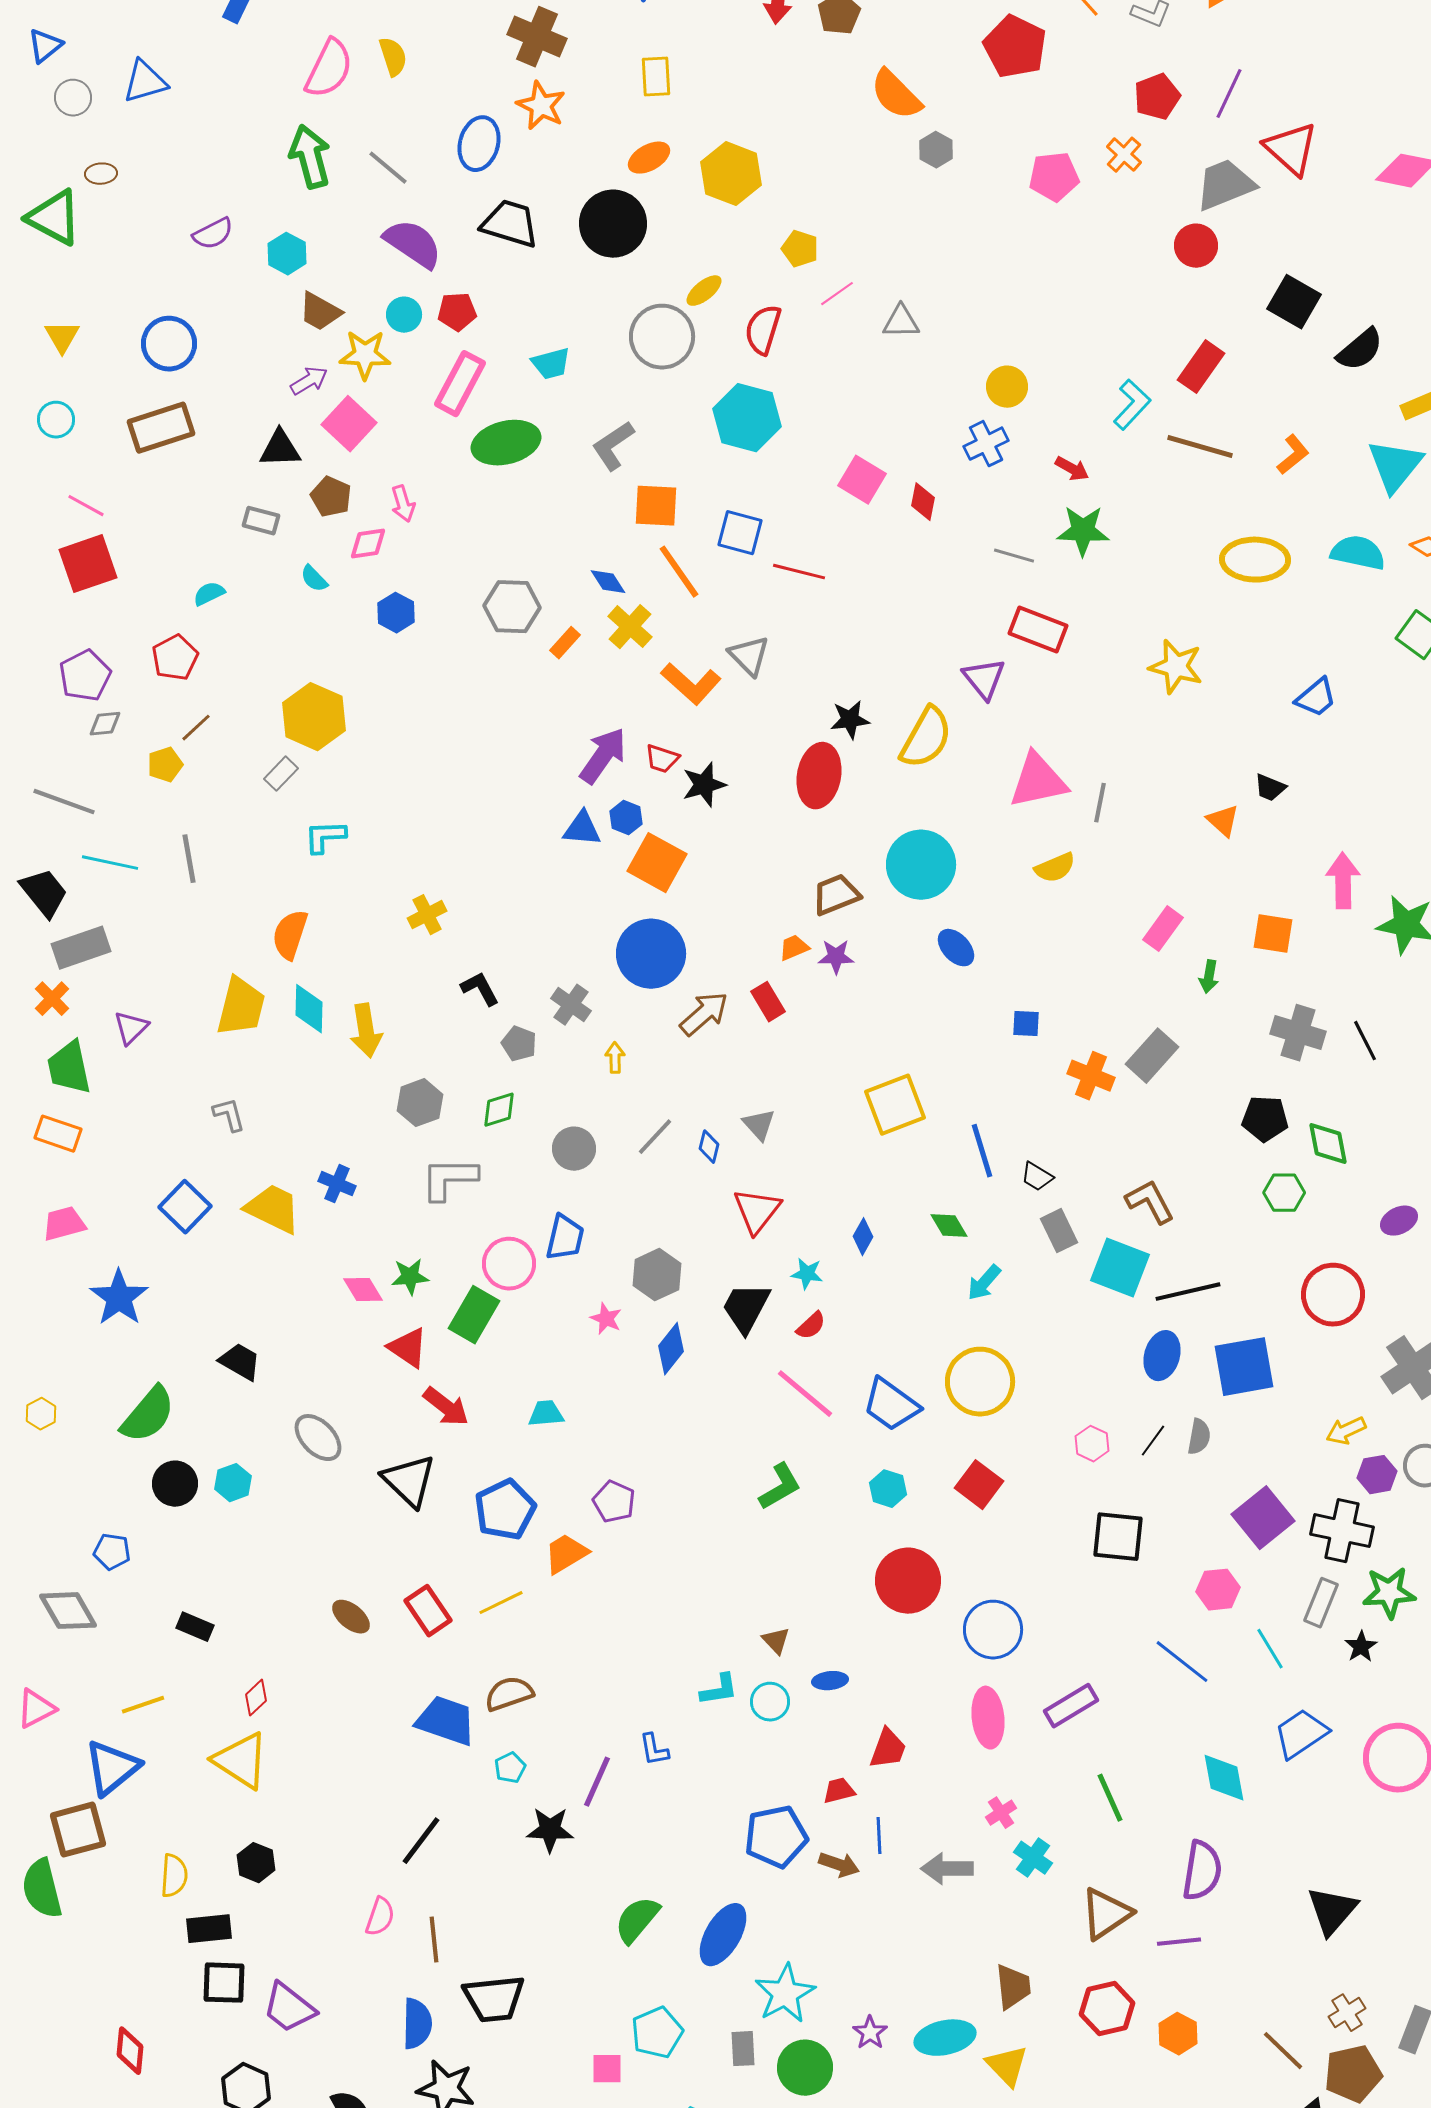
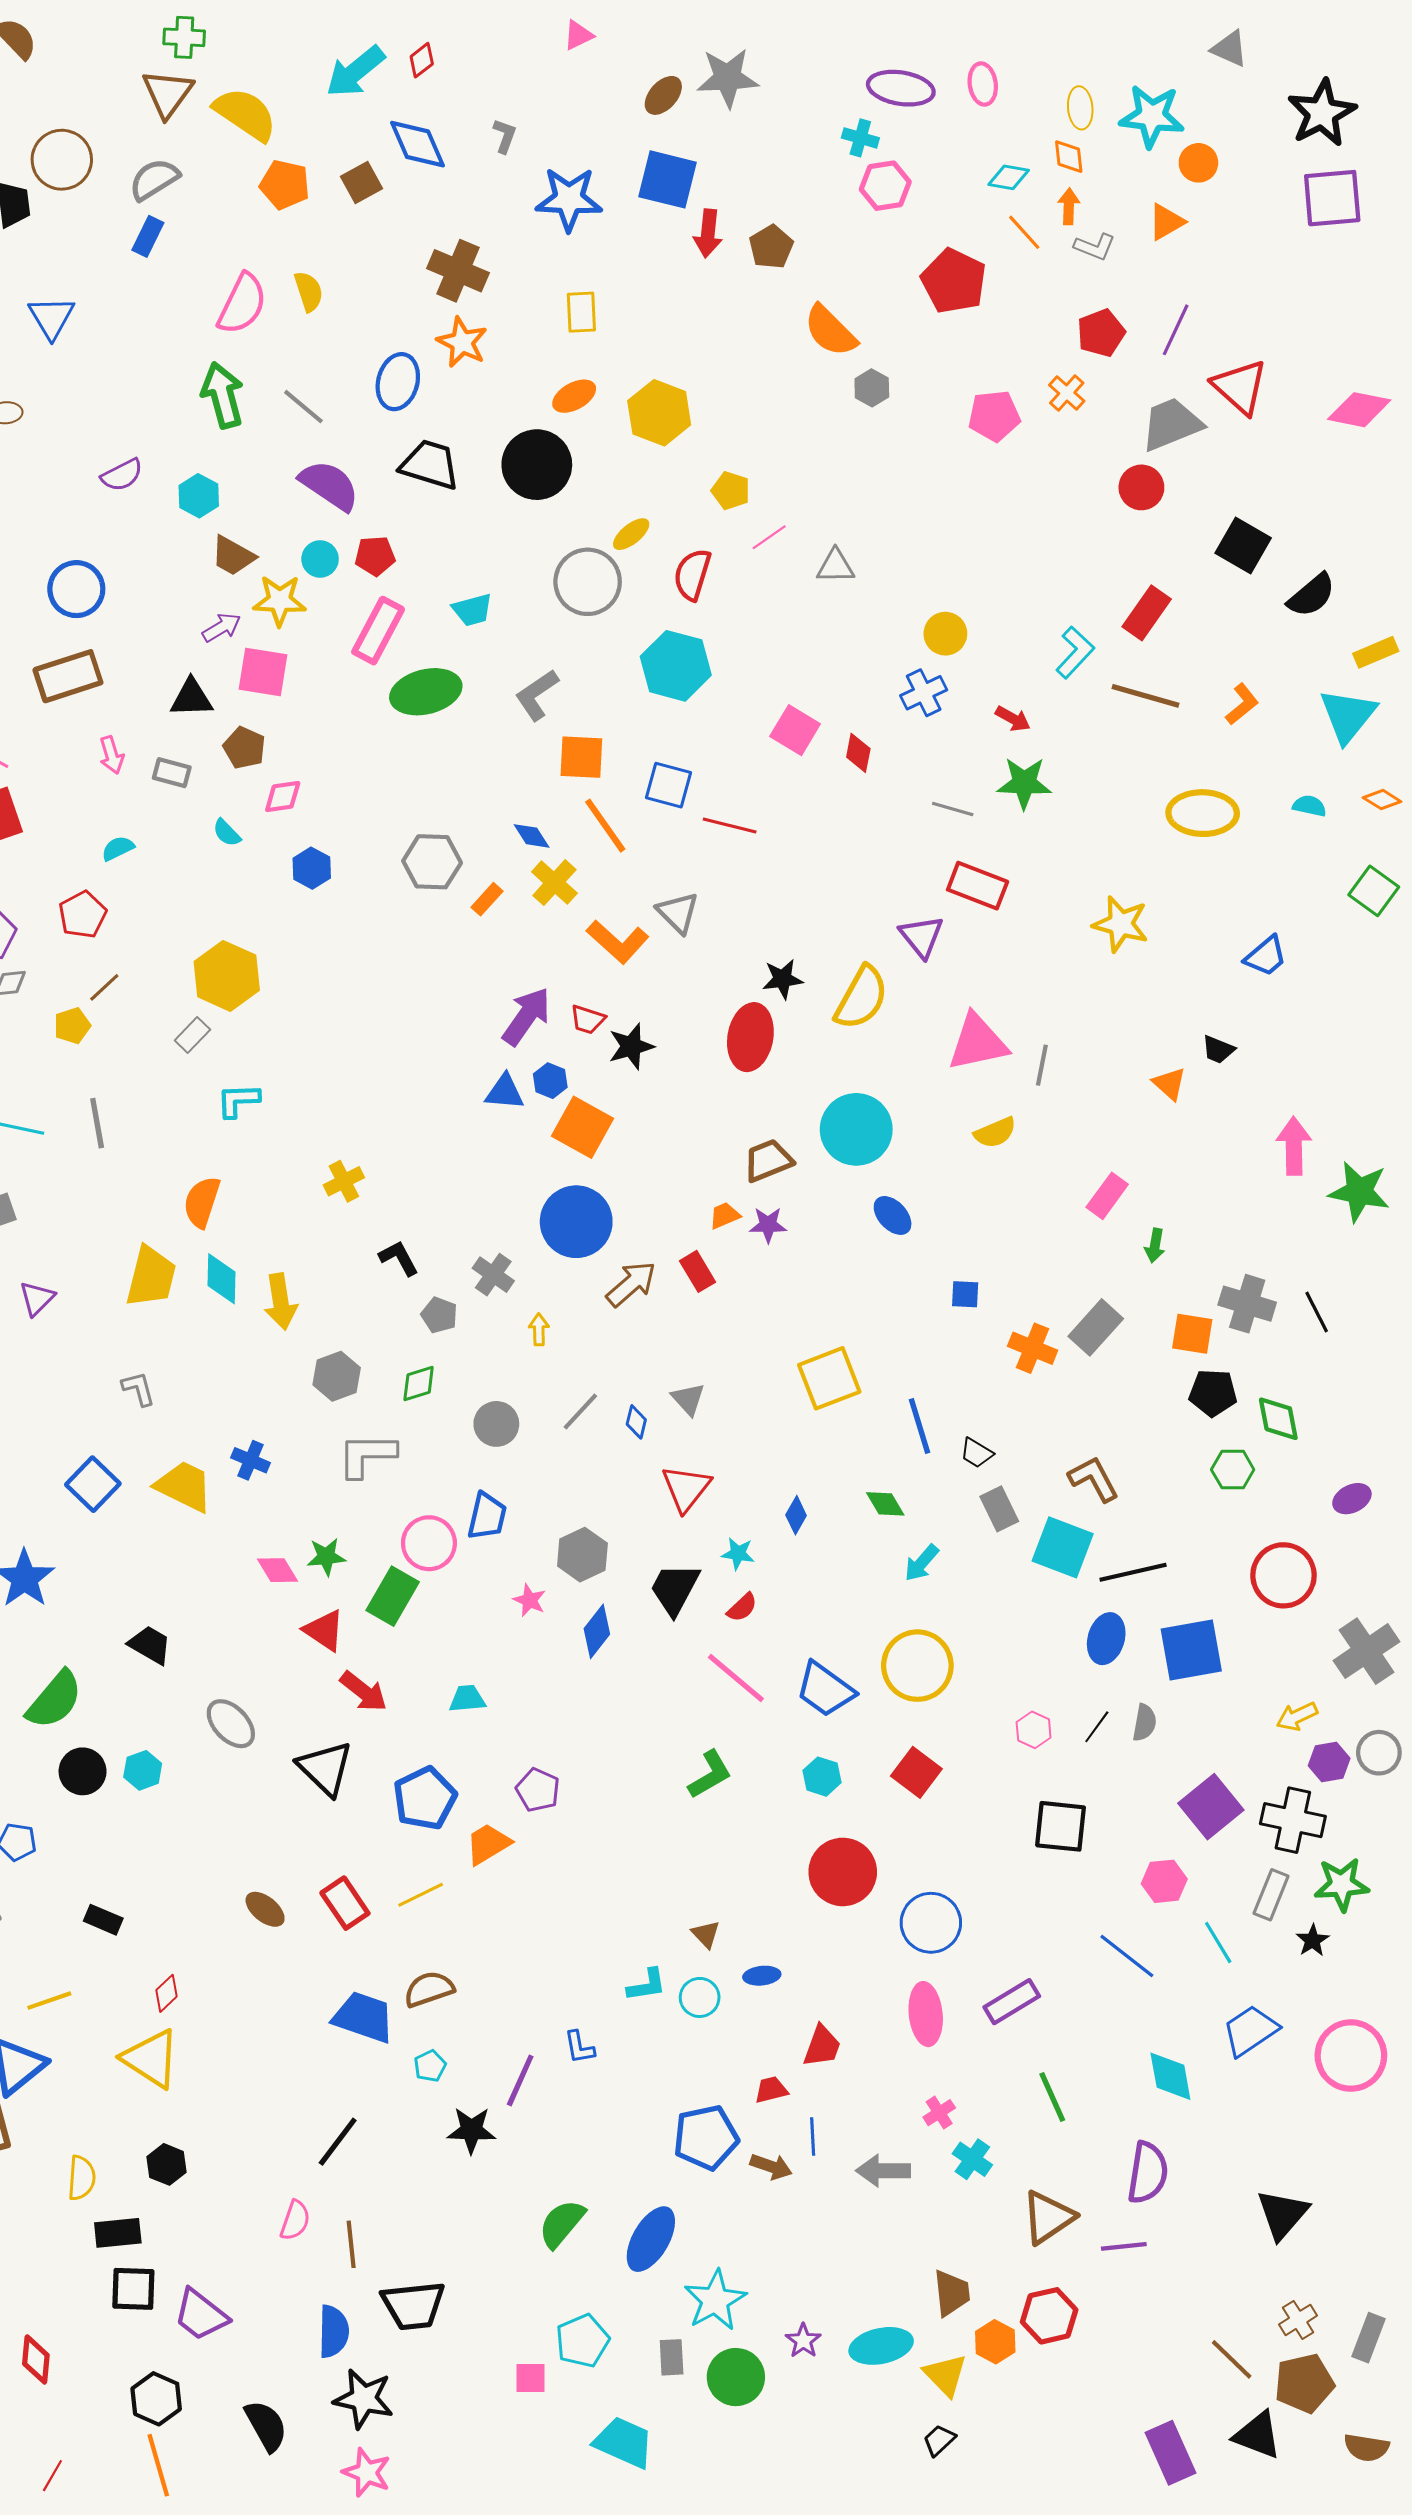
blue triangle: (145, 82) -> (51, 317), turned -45
pink square: (349, 424) -> (263, 672), turned -34
pink arrow: (403, 504) -> (112, 755), moved
cyan semicircle: (1358, 553) -> (1309, 806), size x0.6
orange square: (1273, 934) -> (1192, 1334), moved
orange hexagon: (1178, 2034) -> (995, 2342), moved

